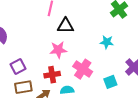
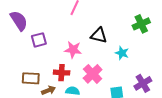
black triangle: (66, 26) -> (99, 35), moved
purple square: (18, 67) -> (39, 40), moved

